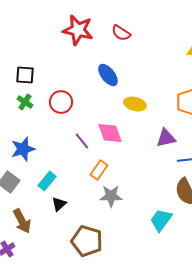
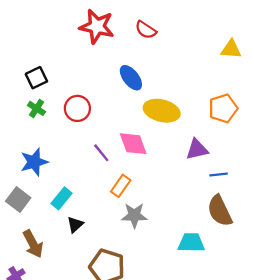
black square: (25, 75) -> (36, 78), turned -30
yellow ellipse: (135, 104) -> (162, 111), size x1.4
cyan trapezoid: (161, 220) -> (191, 243), turned 55

